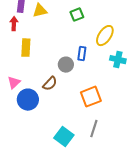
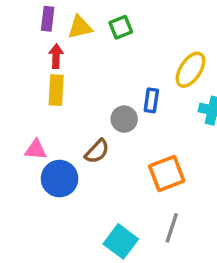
green square: (77, 15) -> (121, 27), moved
red arrow: (14, 24) -> (56, 56), moved
pink triangle: (14, 83) -> (36, 150), turned 48

